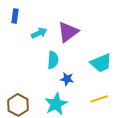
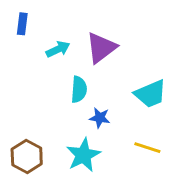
yellow line: (99, 99) -> (147, 148), turned 36

